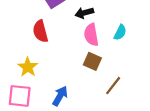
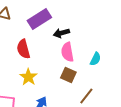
cyan semicircle: (120, 32) -> (95, 59), moved
yellow star: (28, 67) -> (28, 77), moved

